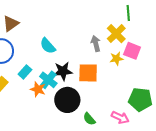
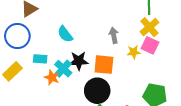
yellow cross: (116, 34) -> (149, 27), moved
cyan rectangle: (25, 72) -> (40, 59), turned 48
black circle: (67, 100) -> (97, 91), moved

